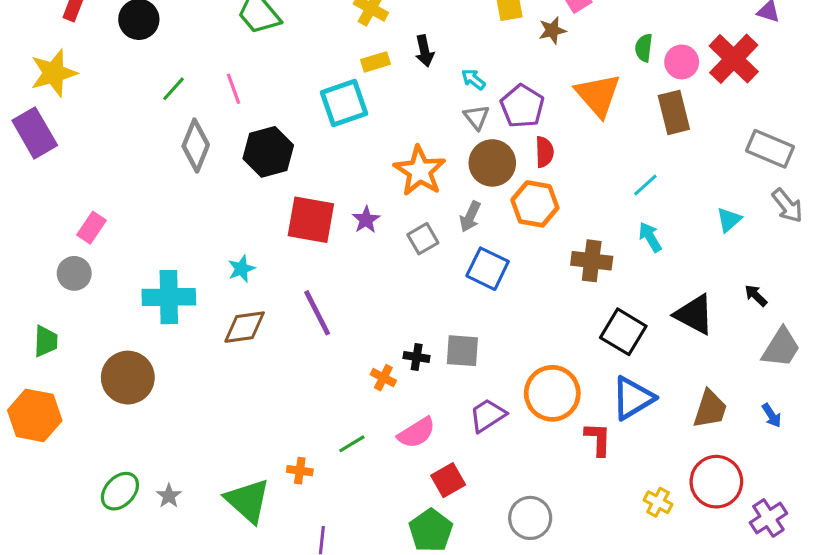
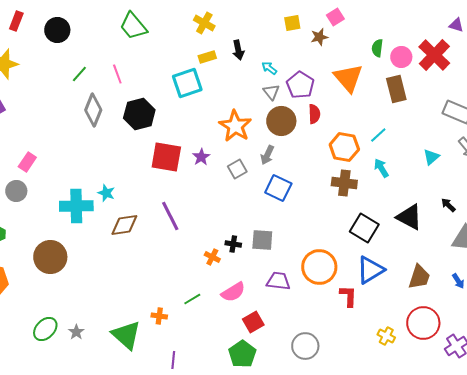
orange hexagon: (535, 204) -> (344, 147), moved
cyan star: (241, 269) -> (106, 193), moved, turned -30
purple trapezoid: (488, 415) -> (278, 281), turned 40

